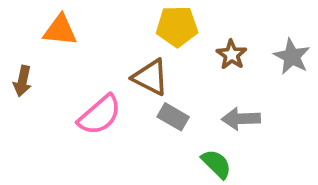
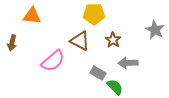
brown star: (232, 55) -> (113, 40), moved
gray rectangle: (173, 117) -> (98, 73), moved

